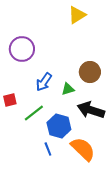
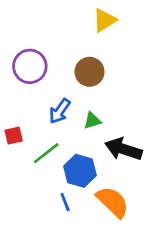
brown circle: (90, 72) -> (89, 72), moved

